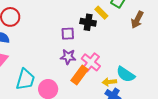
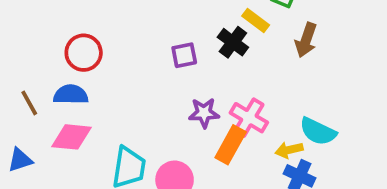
brown arrow: (137, 20) -> (306, 40), moved
black cross: (88, 22) -> (233, 42), turned 35
purple square: (68, 34) -> (184, 55), moved

